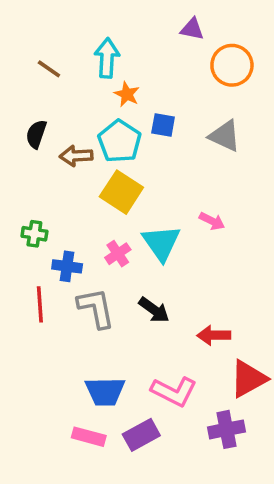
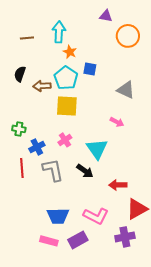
brown line: (49, 69) -> (27, 38), turned -40
gray triangle: (225, 136) -> (126, 90), moved
yellow square: (121, 192) -> (67, 106), turned -30
cyan triangle: (161, 243) -> (97, 149), moved
blue cross: (67, 266) -> (37, 147), turned -35

